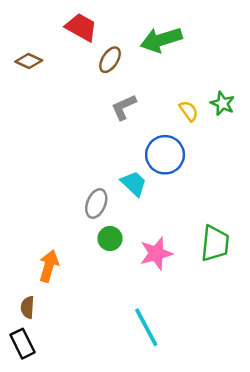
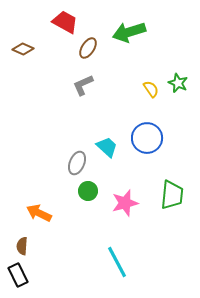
gray L-shape: (124, 107) -> (83, 85), moved
blue circle: (165, 155) -> (147, 138), moved
orange arrow: (49, 266) -> (39, 213), turned -80

